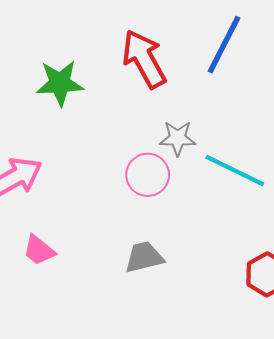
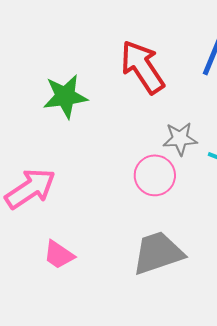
gray trapezoid: (144, 257) -> (158, 253), size x1.4

